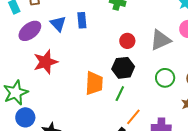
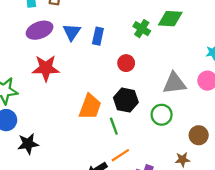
red circle: (127, 41) -> (126, 63), moved
green circle: (165, 78) -> (162, 115), moved
green line: (120, 94) -> (114, 126), turned -63

